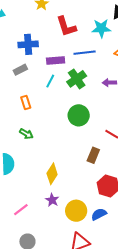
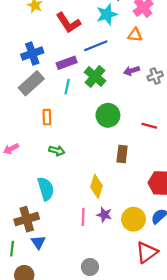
gray rectangle: (20, 70) -> (31, 83), size x1.6
orange rectangle: (26, 102) -> (47, 117), turned 32
brown rectangle: (93, 155) -> (122, 154), moved
pink line: (21, 210) -> (83, 217), moved, turned -35

